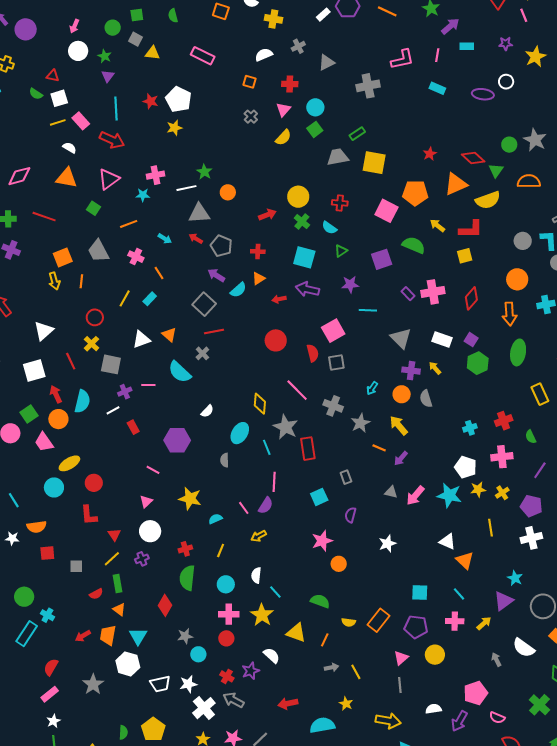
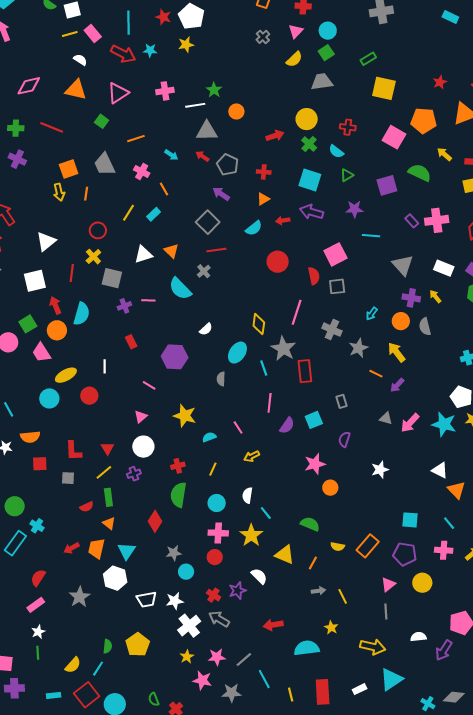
gray trapezoid: (338, 157) -> (322, 82), moved
cyan star: (143, 195) -> (150, 50), moved
cyan semicircle: (238, 290) -> (254, 228), moved
red line: (71, 361) -> (72, 273), turned 30
pink line: (297, 390) -> (297, 312), turned 60
white line: (113, 410) -> (105, 366), moved, turned -64
purple semicircle: (266, 506) -> (287, 426), moved
red L-shape: (89, 515) -> (73, 451), moved

